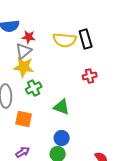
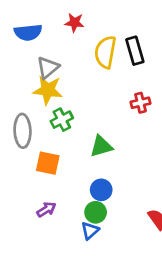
red star: (29, 37) -> (74, 23), moved
yellow semicircle: (65, 40) -> (105, 52), turned 95
green triangle: (62, 107) -> (101, 146), turned -36

